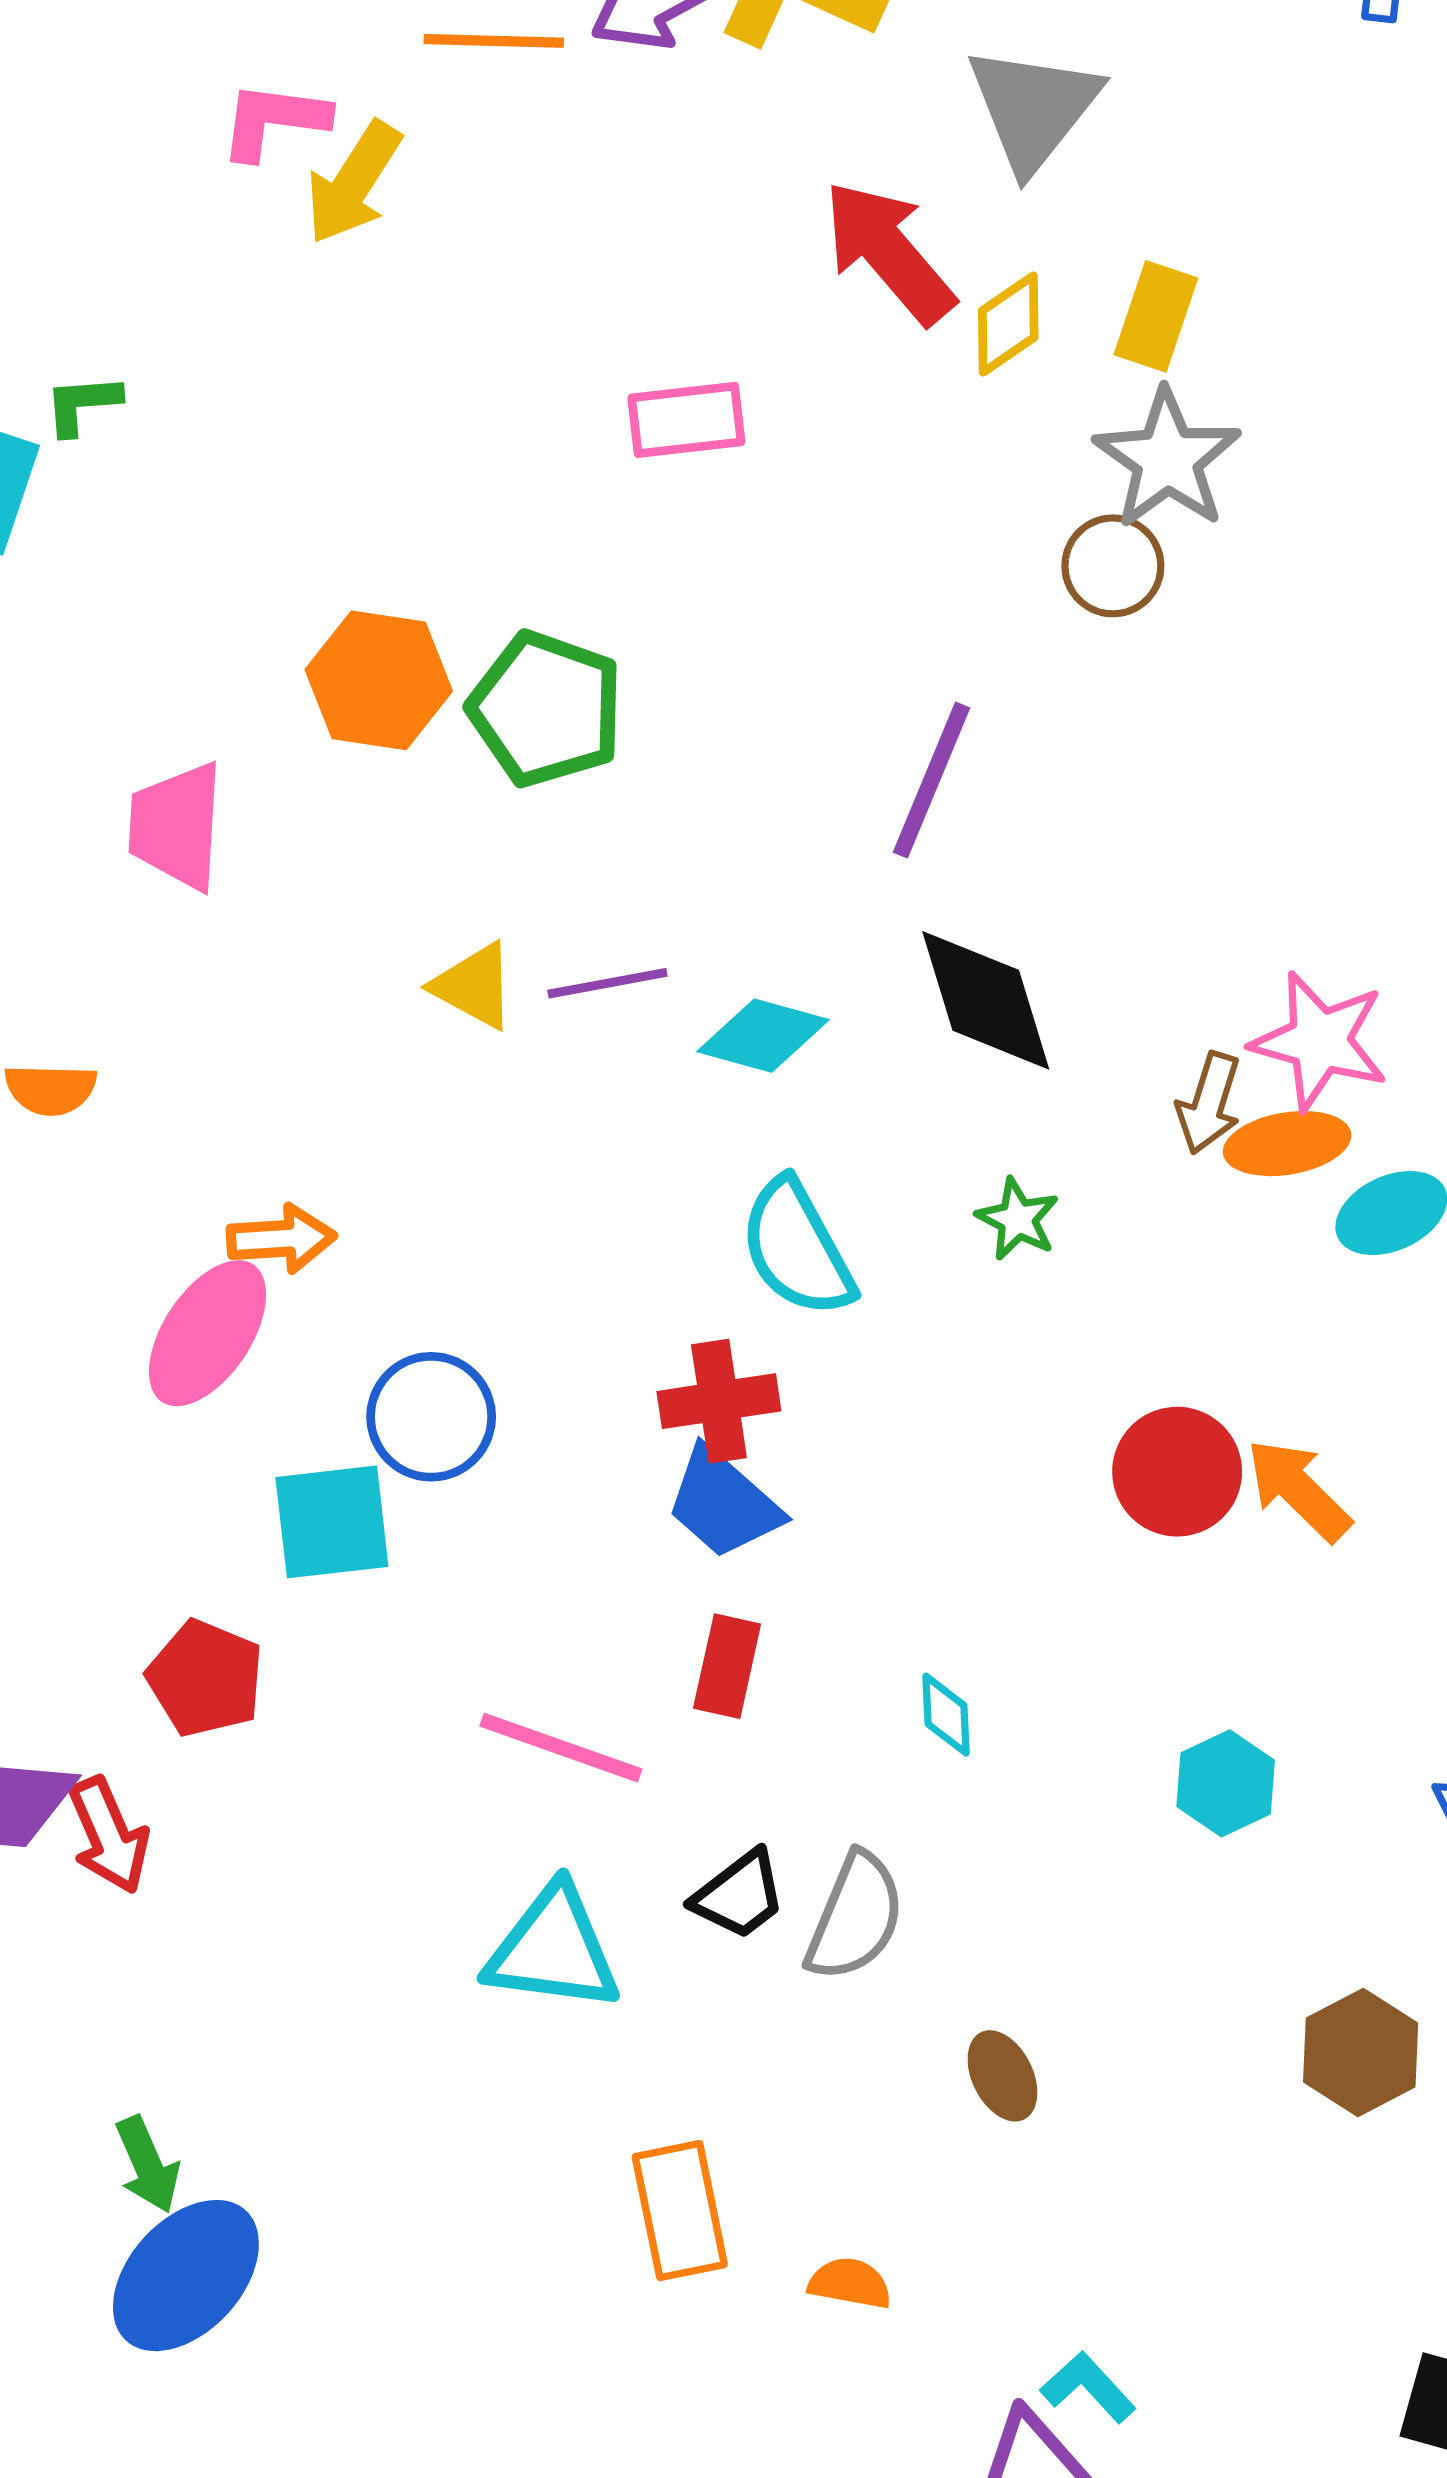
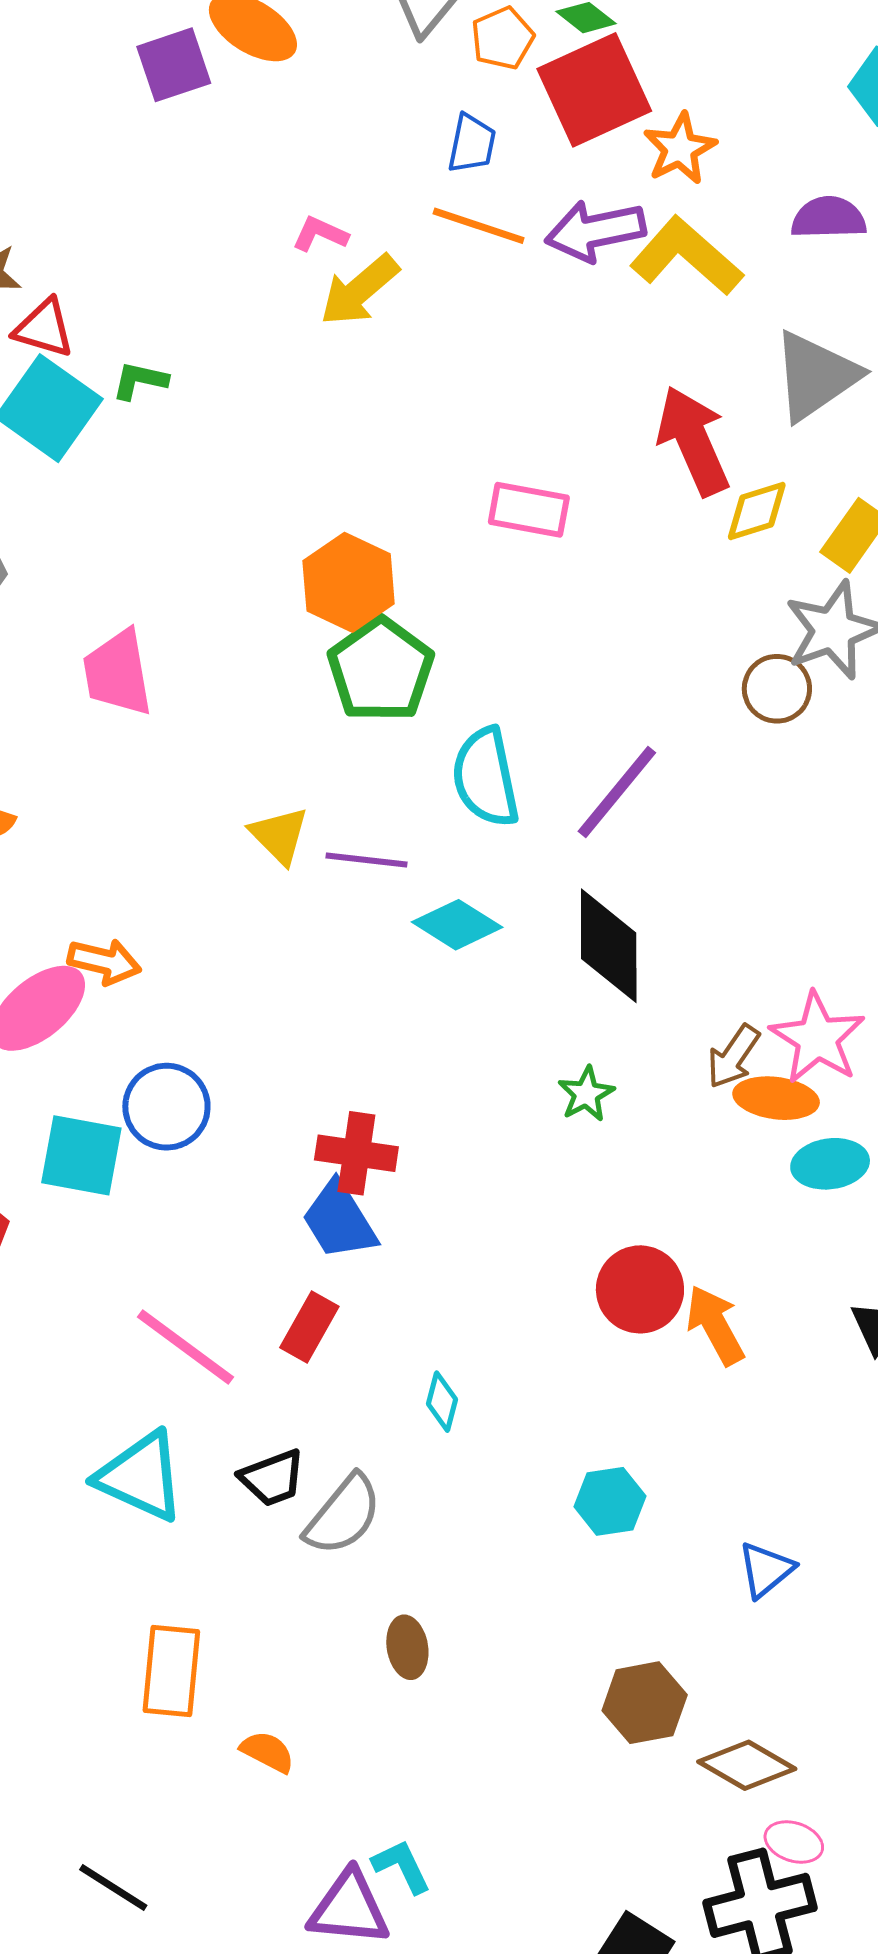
pink L-shape: (274, 120) -> (320, 234), size x0.7
orange hexagon: (379, 680) -> (349, 582), moved
pink trapezoid: (176, 826) -> (118, 673), turned -30
cyan semicircle: (797, 1248) -> (486, 777), moved

